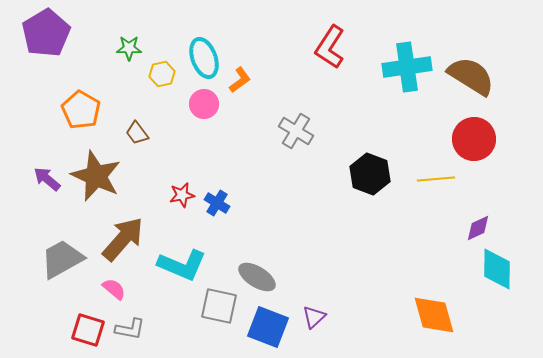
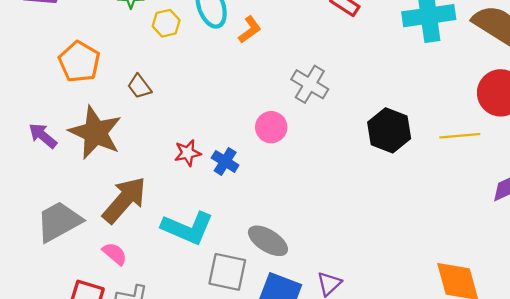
pink circle: (204, 104) -> (271, 127), moved

